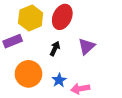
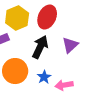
black arrow: (55, 49) -> (40, 47), size x1.6

